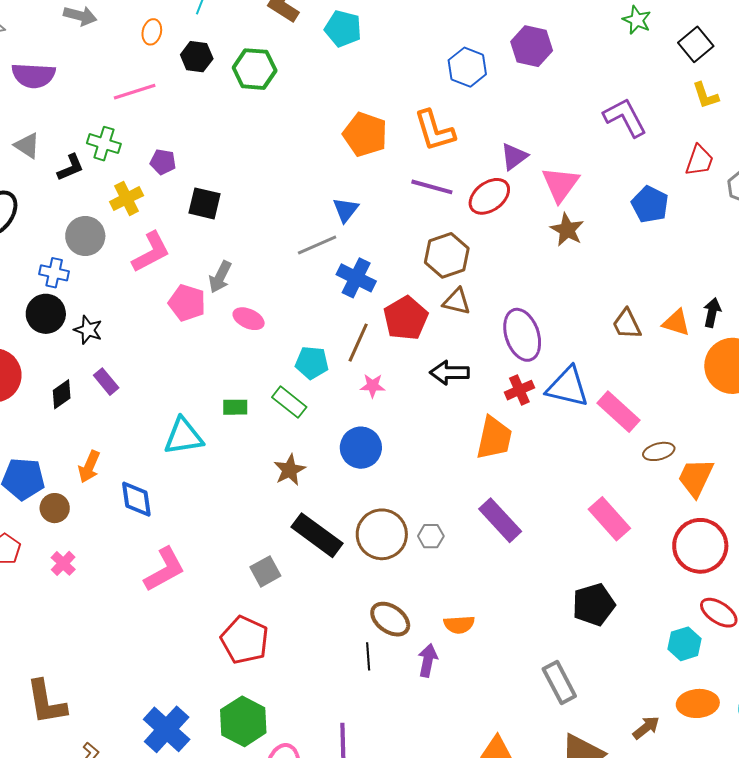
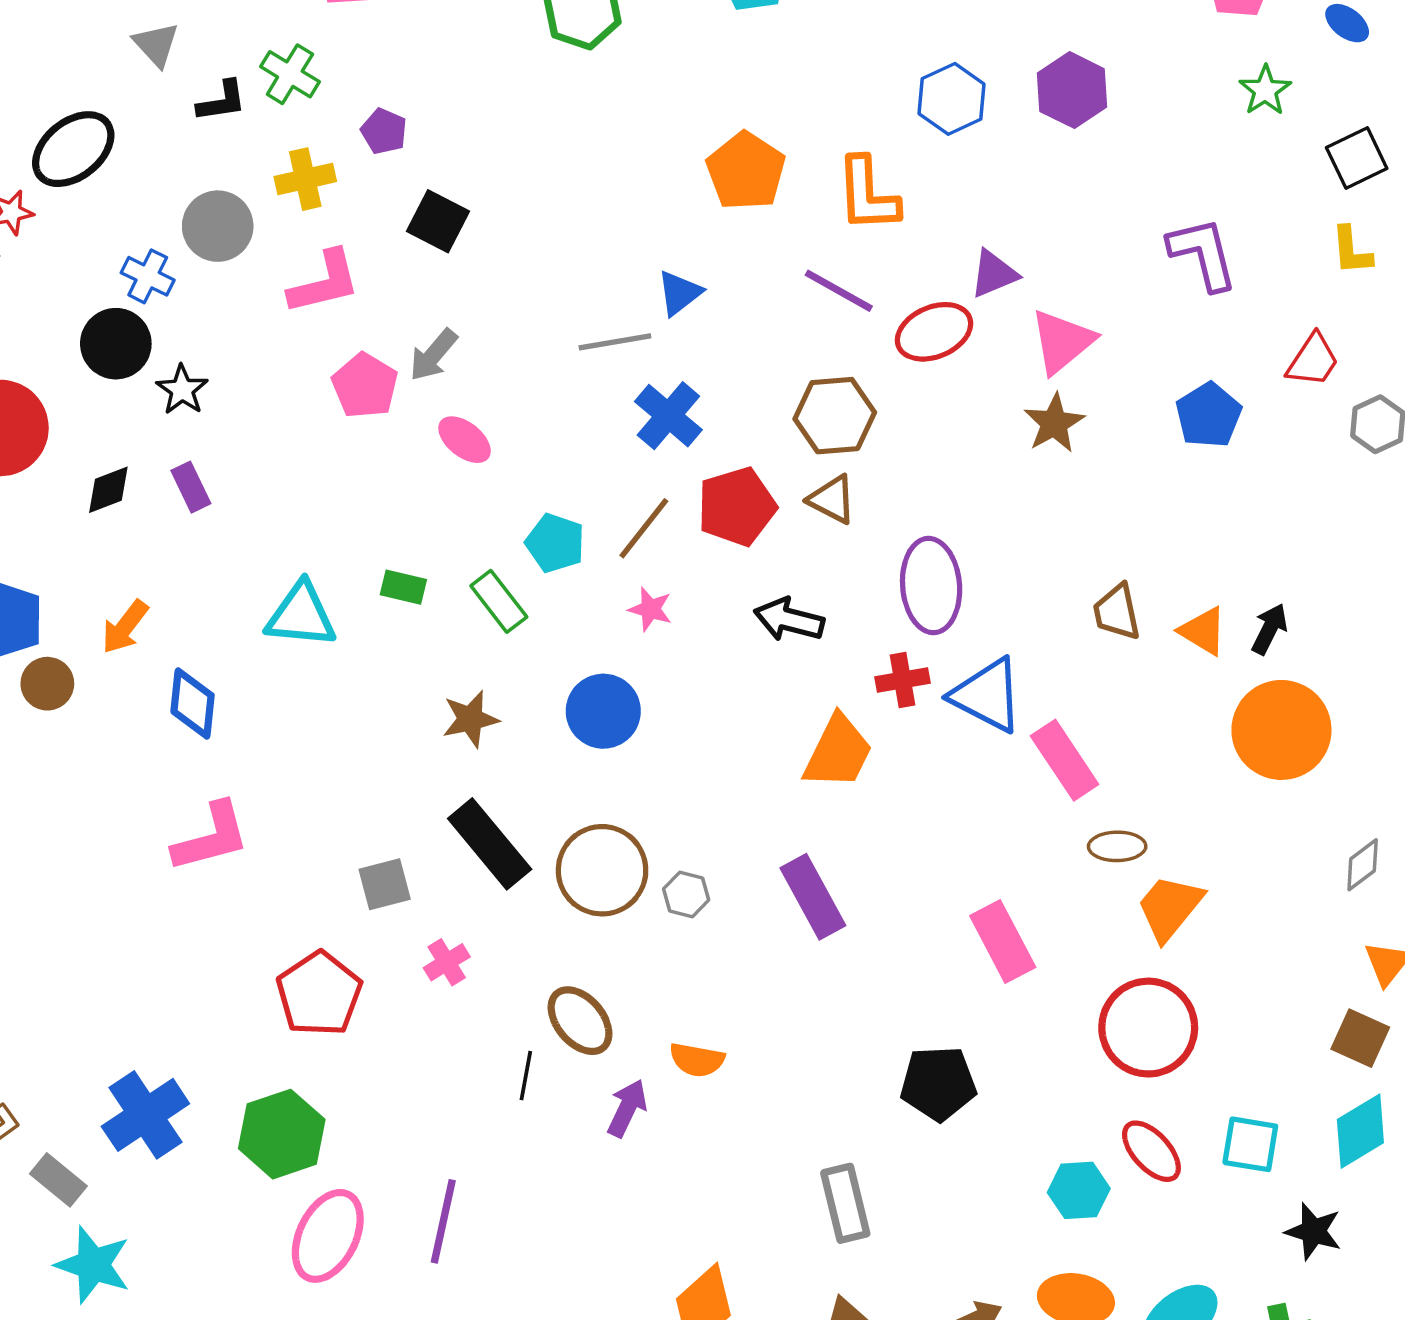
pink cross: (63, 563) -> (447, 962), moved

